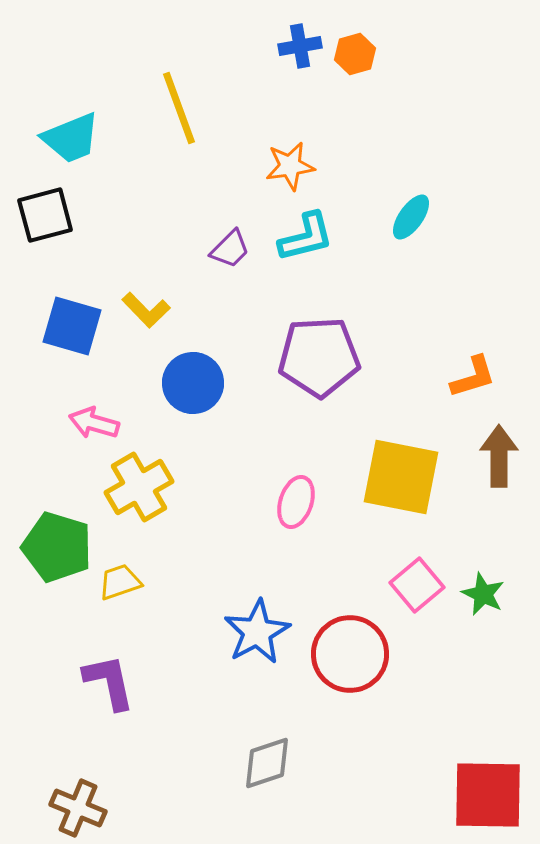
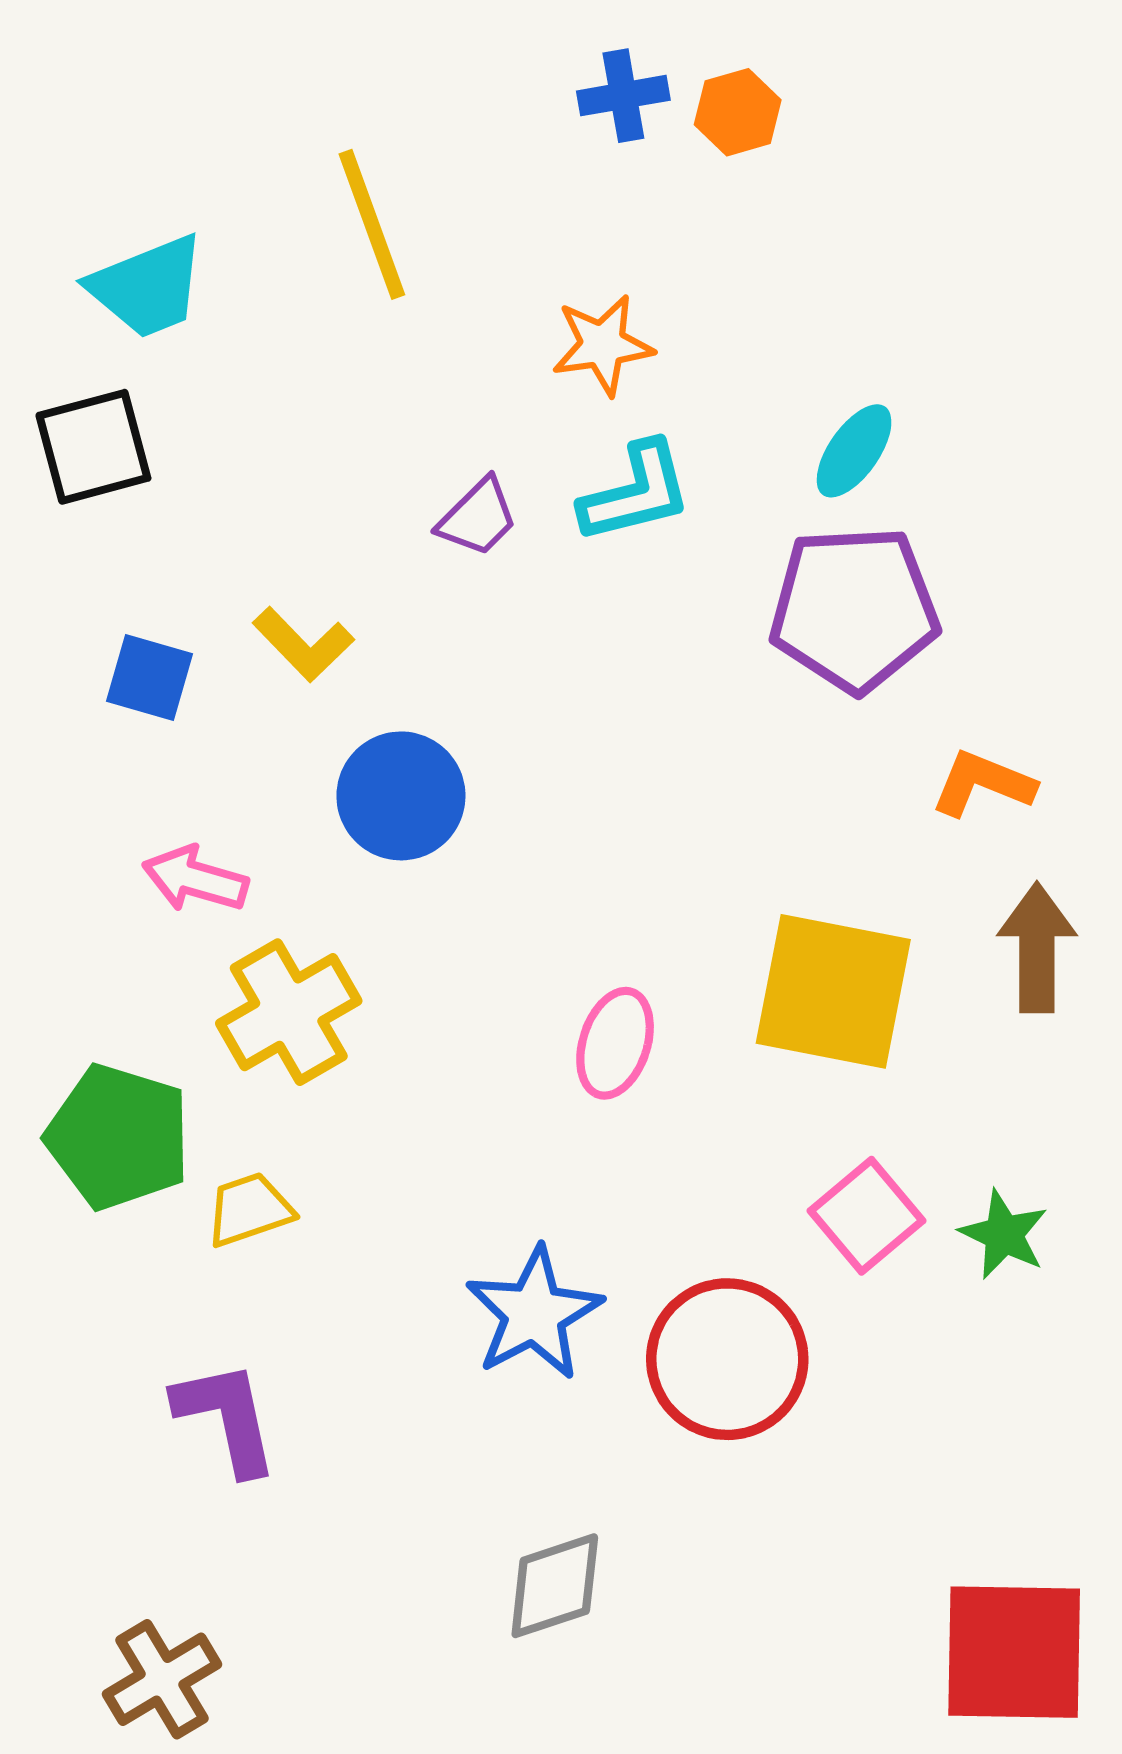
blue square: (72, 326) -> (149, 677), size x0.7
purple pentagon: (319, 357) -> (854, 609), moved
orange L-shape: (473, 377) -> (983, 783), turned -141
brown cross: (78, 808) -> (162, 1679), turned 36

